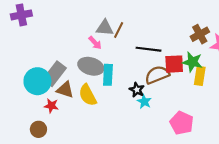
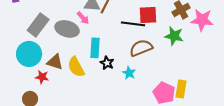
red square: (174, 64) -> (148, 15), moved
gray ellipse: (91, 66) -> (67, 29), moved
gray rectangle: (54, 74) -> (38, 25), moved
yellow rectangle: (200, 76) -> (181, 89), moved
black star: (137, 90) -> (107, 63), moved

